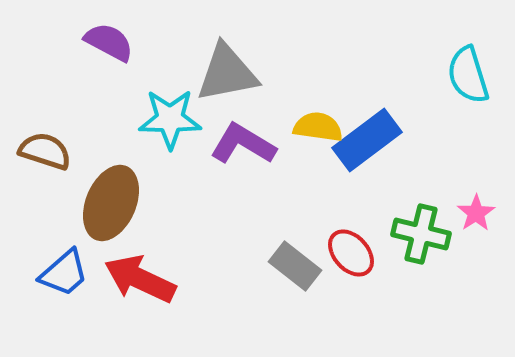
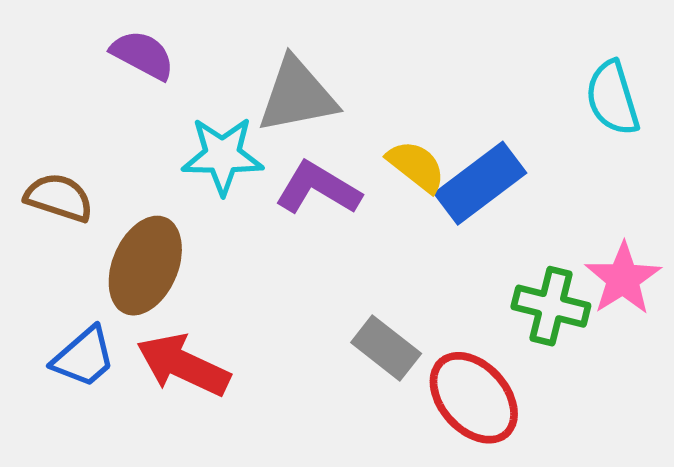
yellow semicircle: (318, 127) -> (416, 166), turned 30
pink star: (476, 213) -> (623, 279), size x1.5
red ellipse: (351, 253) -> (474, 398), moved, size x1.5

